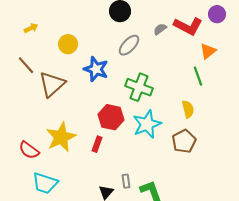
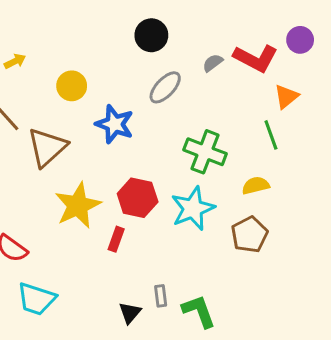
green cross: (139, 87) -> (205, 152), moved
yellow semicircle: (188, 109) -> (256, 185), turned -90
yellow star: (61, 137) -> (78, 205), moved

